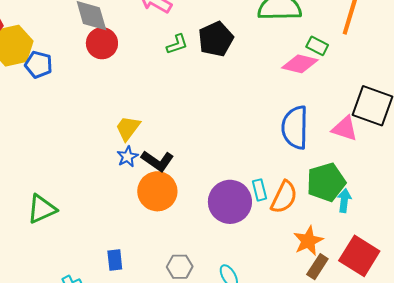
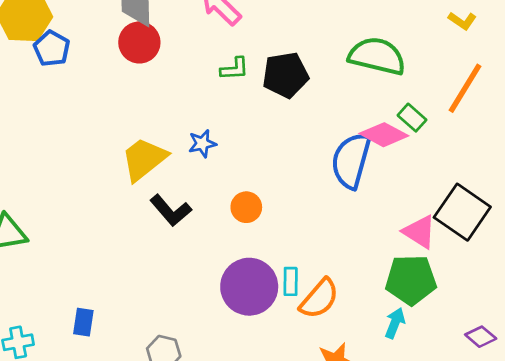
blue semicircle: (295, 127) -> (351, 161), moved
yellow trapezoid: (128, 128) -> (144, 159), size x1.4
blue star: (127, 157) -> (202, 144), moved
green pentagon: (326, 182) -> (411, 280), moved
orange circle: (157, 191) -> (246, 207), moved, size x0.6

